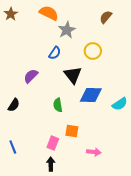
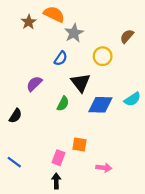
brown star: (11, 14) -> (29, 22), moved
brown semicircle: (106, 17) -> (127, 36), moved
cyan semicircle: (120, 104) -> (132, 99), moved
green semicircle: (58, 105) -> (63, 104), moved, turned -144
blue line: (13, 147) -> (14, 162), turned -32

